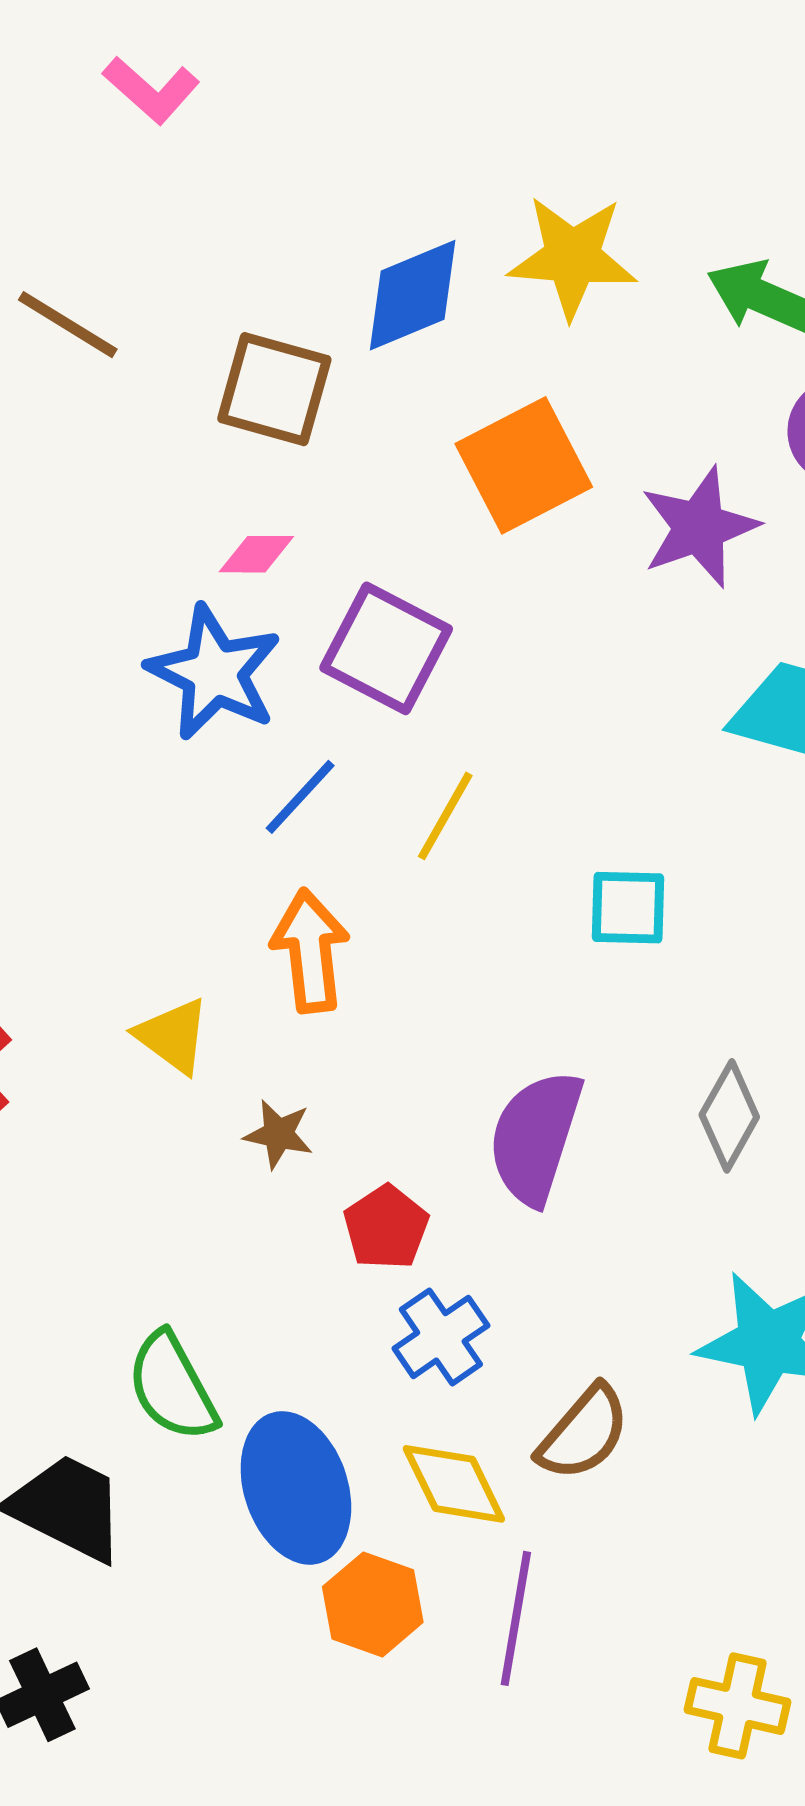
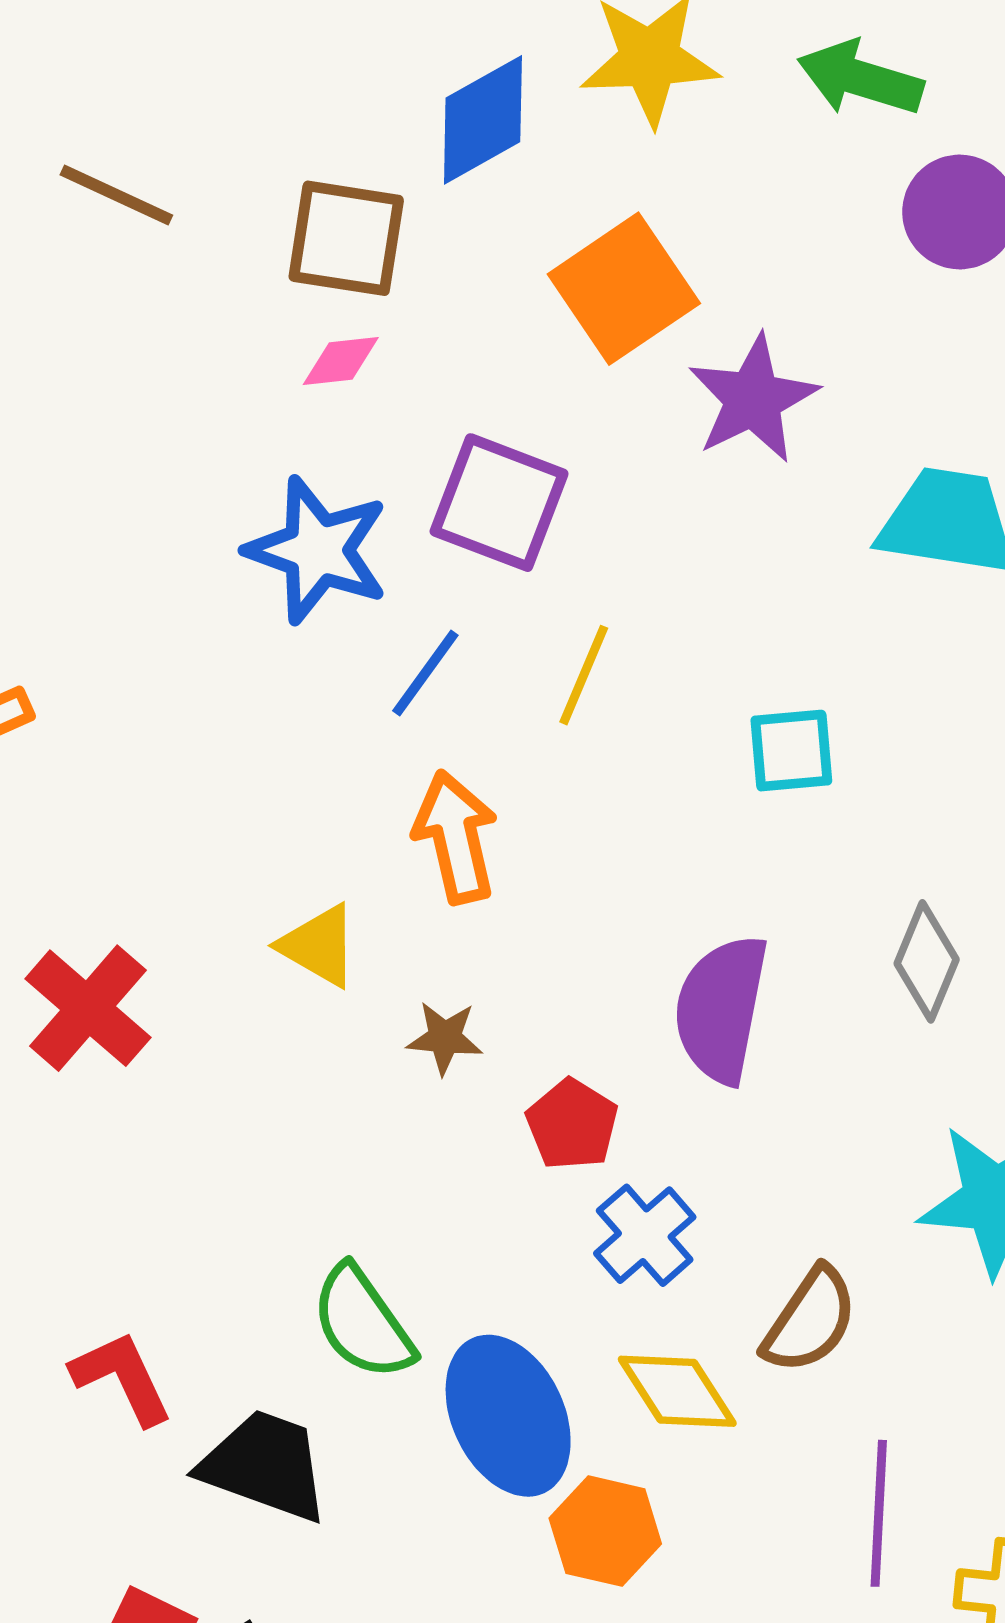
purple star: (699, 527) -> (753, 399), moved
pink diamond: (256, 554) -> (341, 361), moved
purple line: (516, 1618) -> (879, 1513), moved

